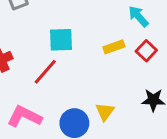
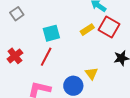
red square: (146, 51) -> (109, 27), size x1.5

